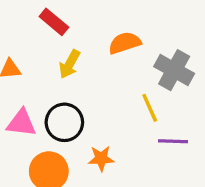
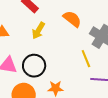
orange semicircle: (125, 43) -> (72, 19), turned 54

